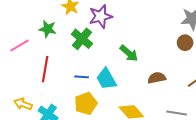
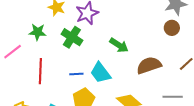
brown semicircle: (157, 78) -> (149, 65), size x1.4

